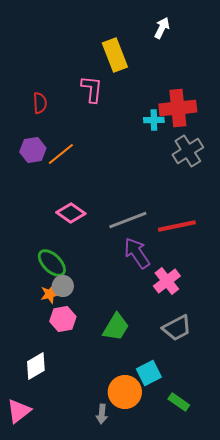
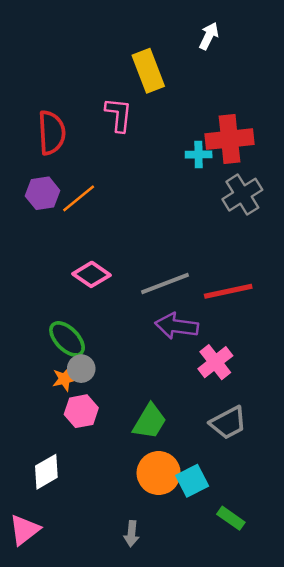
red semicircle: (40, 103) -> (52, 133), size x1.6
purple arrow: (137, 253) -> (177, 326), turned -48
orange circle: (125, 392) -> (159, 473), moved

